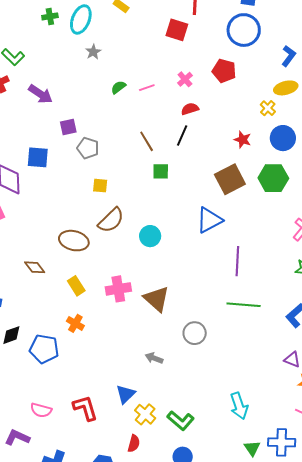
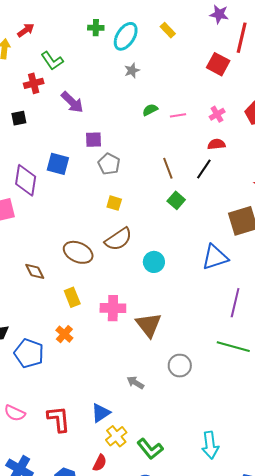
green square: (161, 171) -> (176, 200), turned 30

